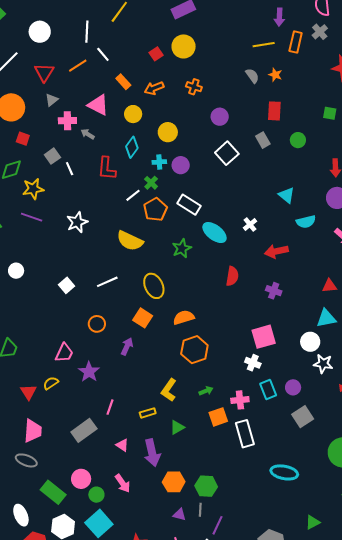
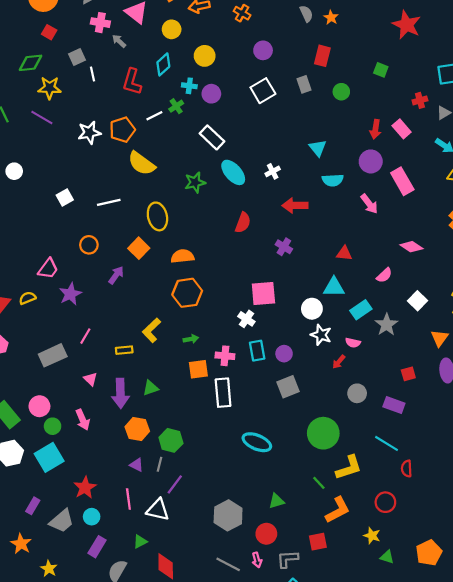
orange pentagon: (155, 209) -> (122, 130), moved
green triangle: (177, 427) -> (151, 388), moved

